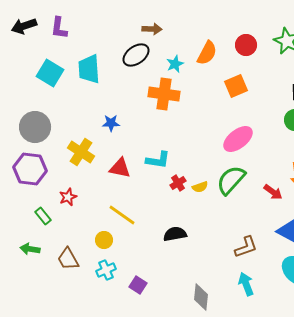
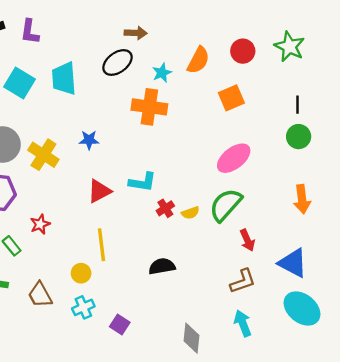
yellow cross: (81, 152) -> (43, 155), moved
red triangle: (120, 168) -> (99, 191), turned -40
red arrow: (273, 192) -> (247, 240), moved, turned 30
yellow line: (122, 215) -> (102, 245), turned 48

